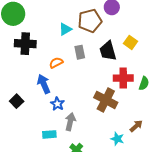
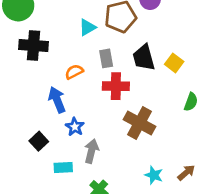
yellow square: (131, 42) -> (174, 63), moved
red cross: (123, 78) -> (116, 86), moved
black square: (17, 101) -> (39, 141), moved
brown arrow: (136, 126) -> (186, 173), moved

